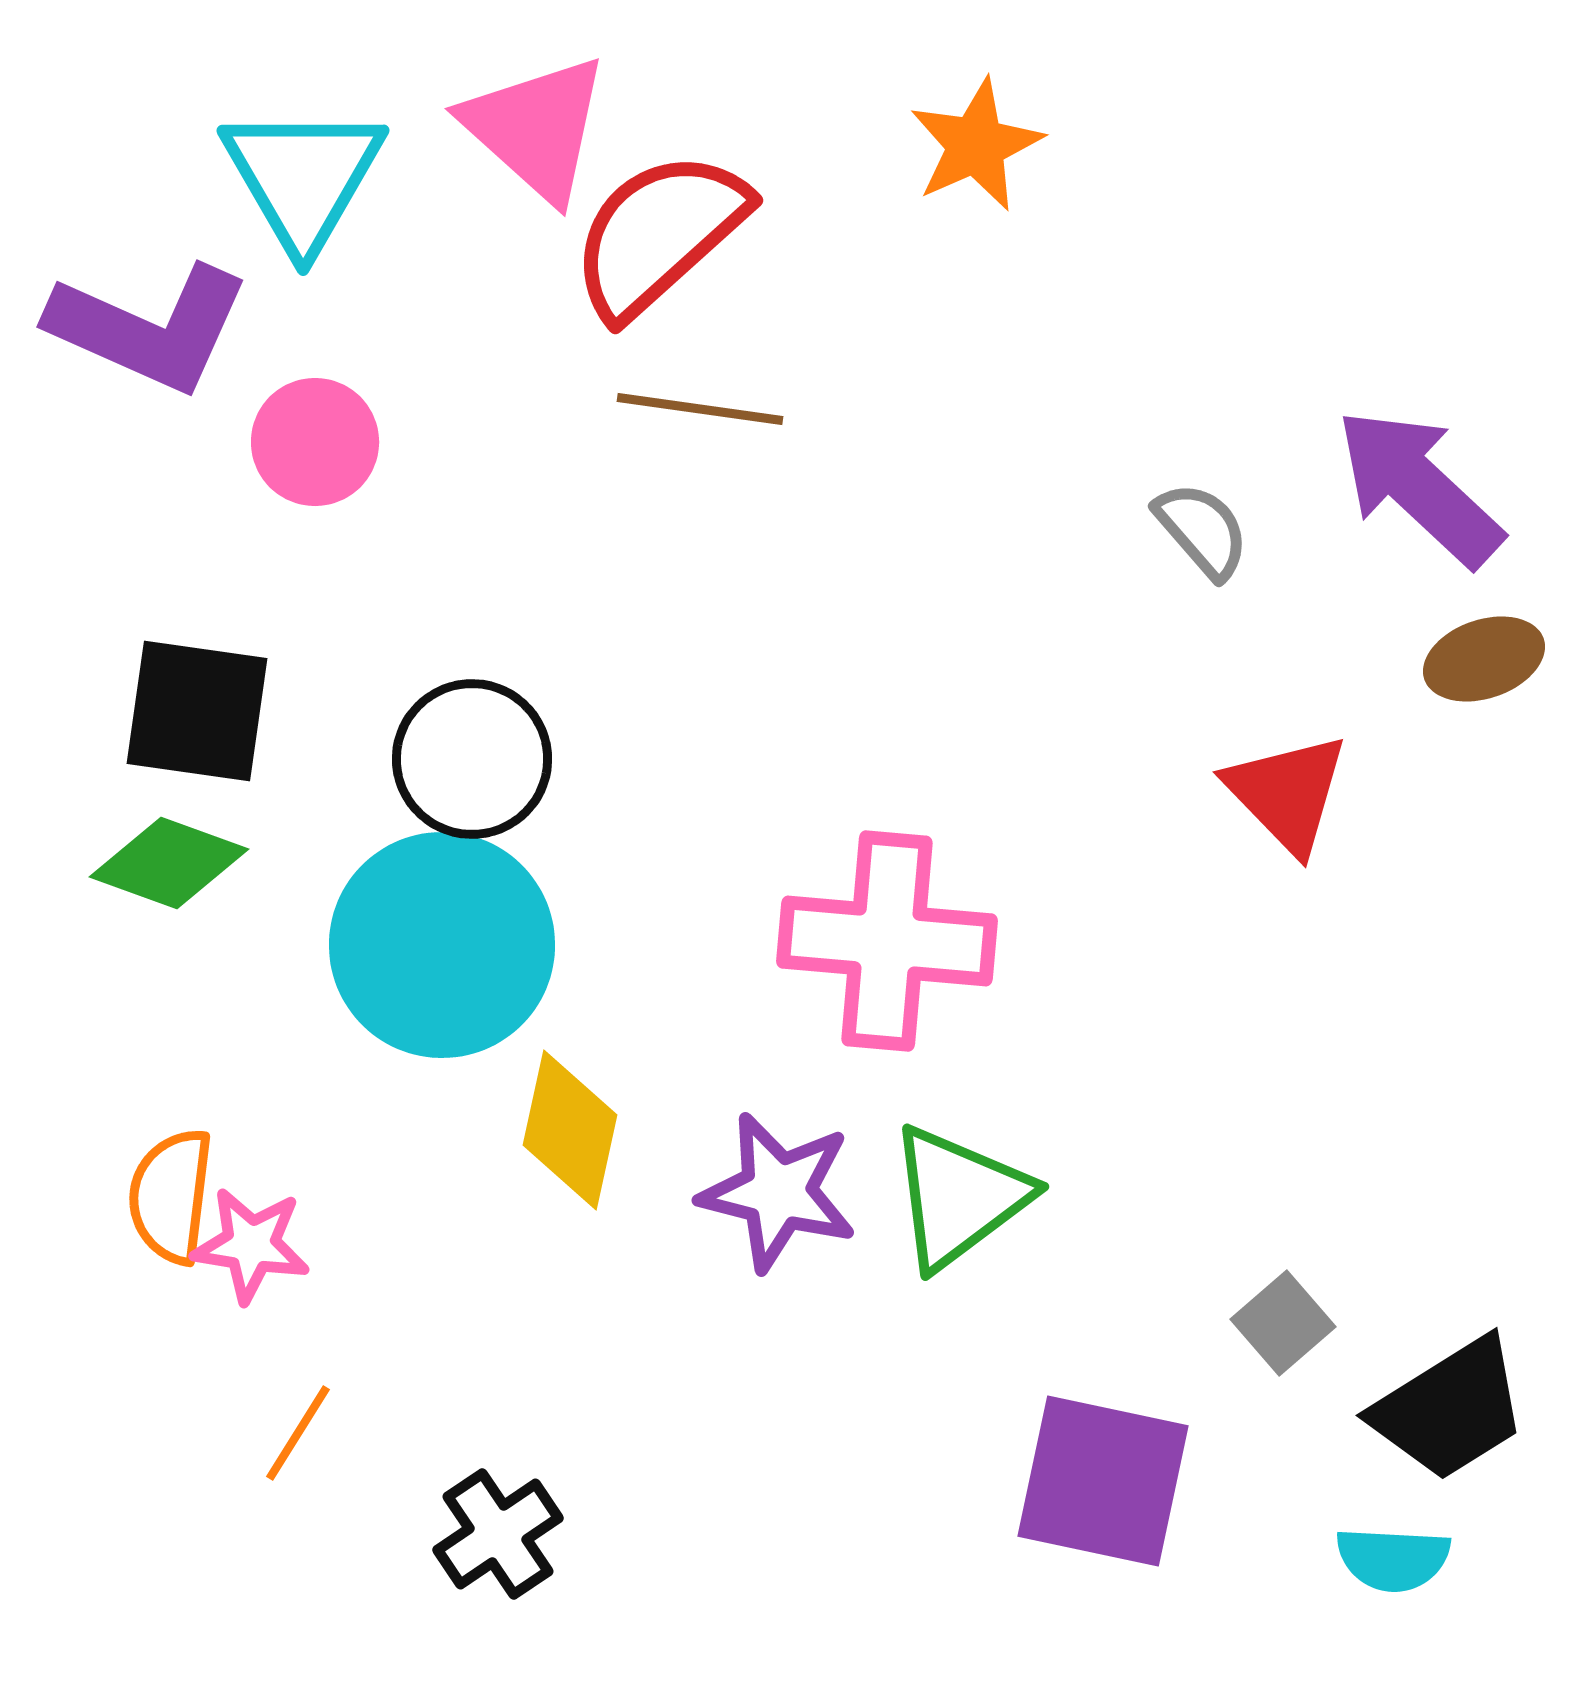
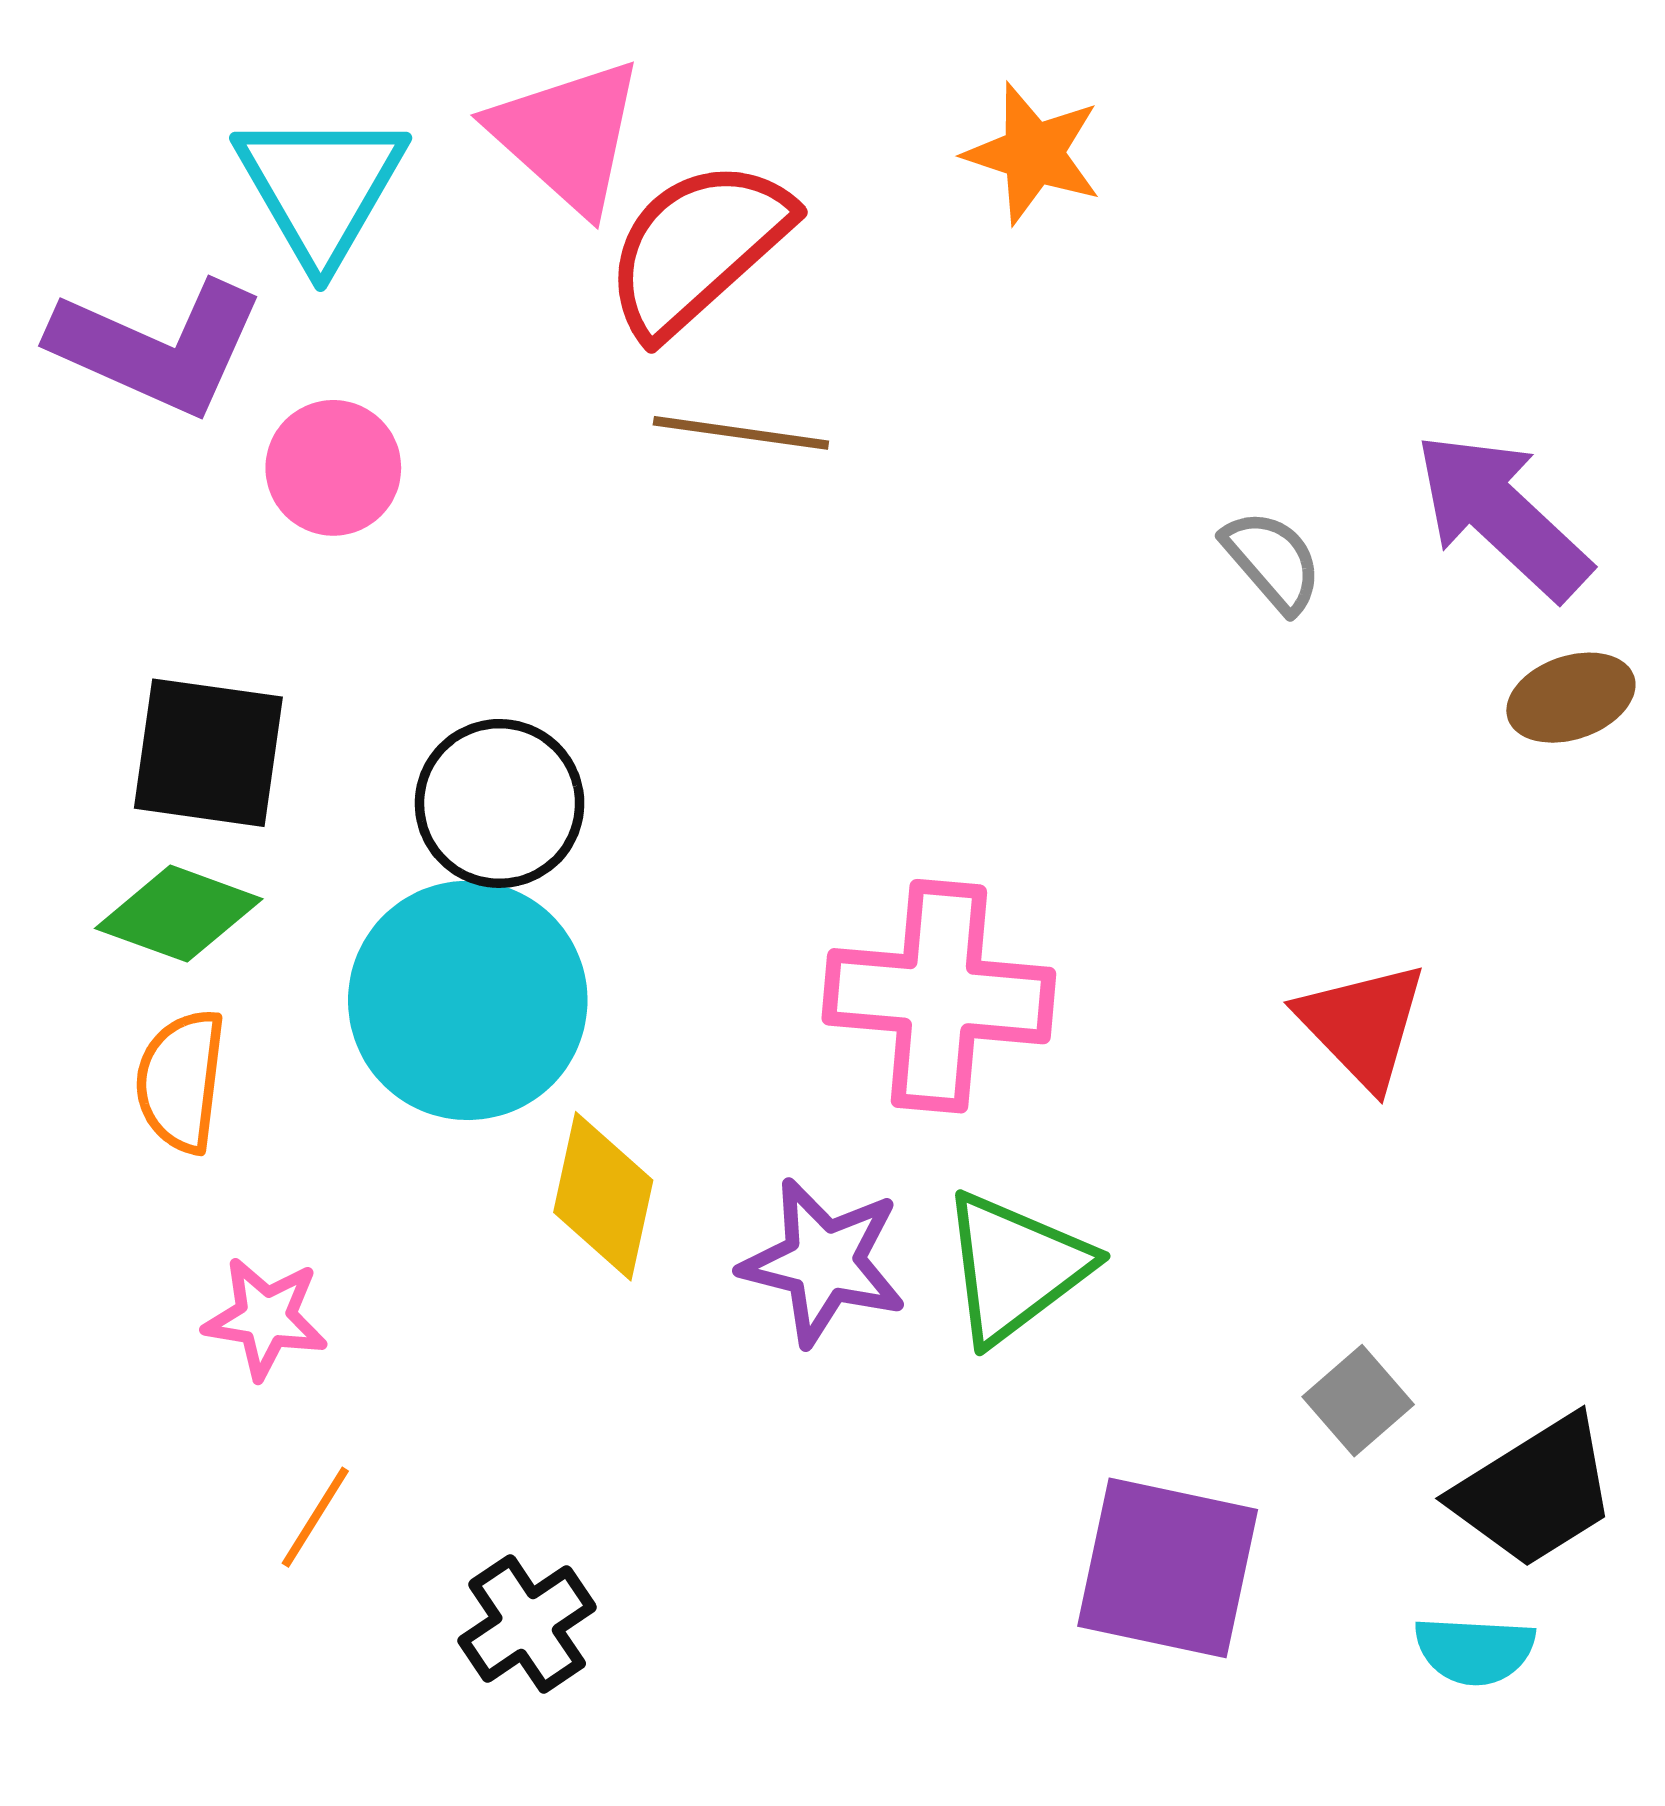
orange star: (976, 145) -> (1033, 153), turned -30
red triangle: (1287, 793) -> (1362, 1025), moved
orange semicircle: (171, 1196) -> (181, 1081), moved

